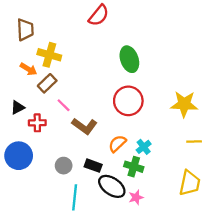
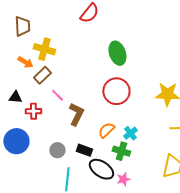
black triangle: (18, 107) -> (15, 97), turned 32
brown L-shape: (84, 126) -> (76, 114), turned -100

